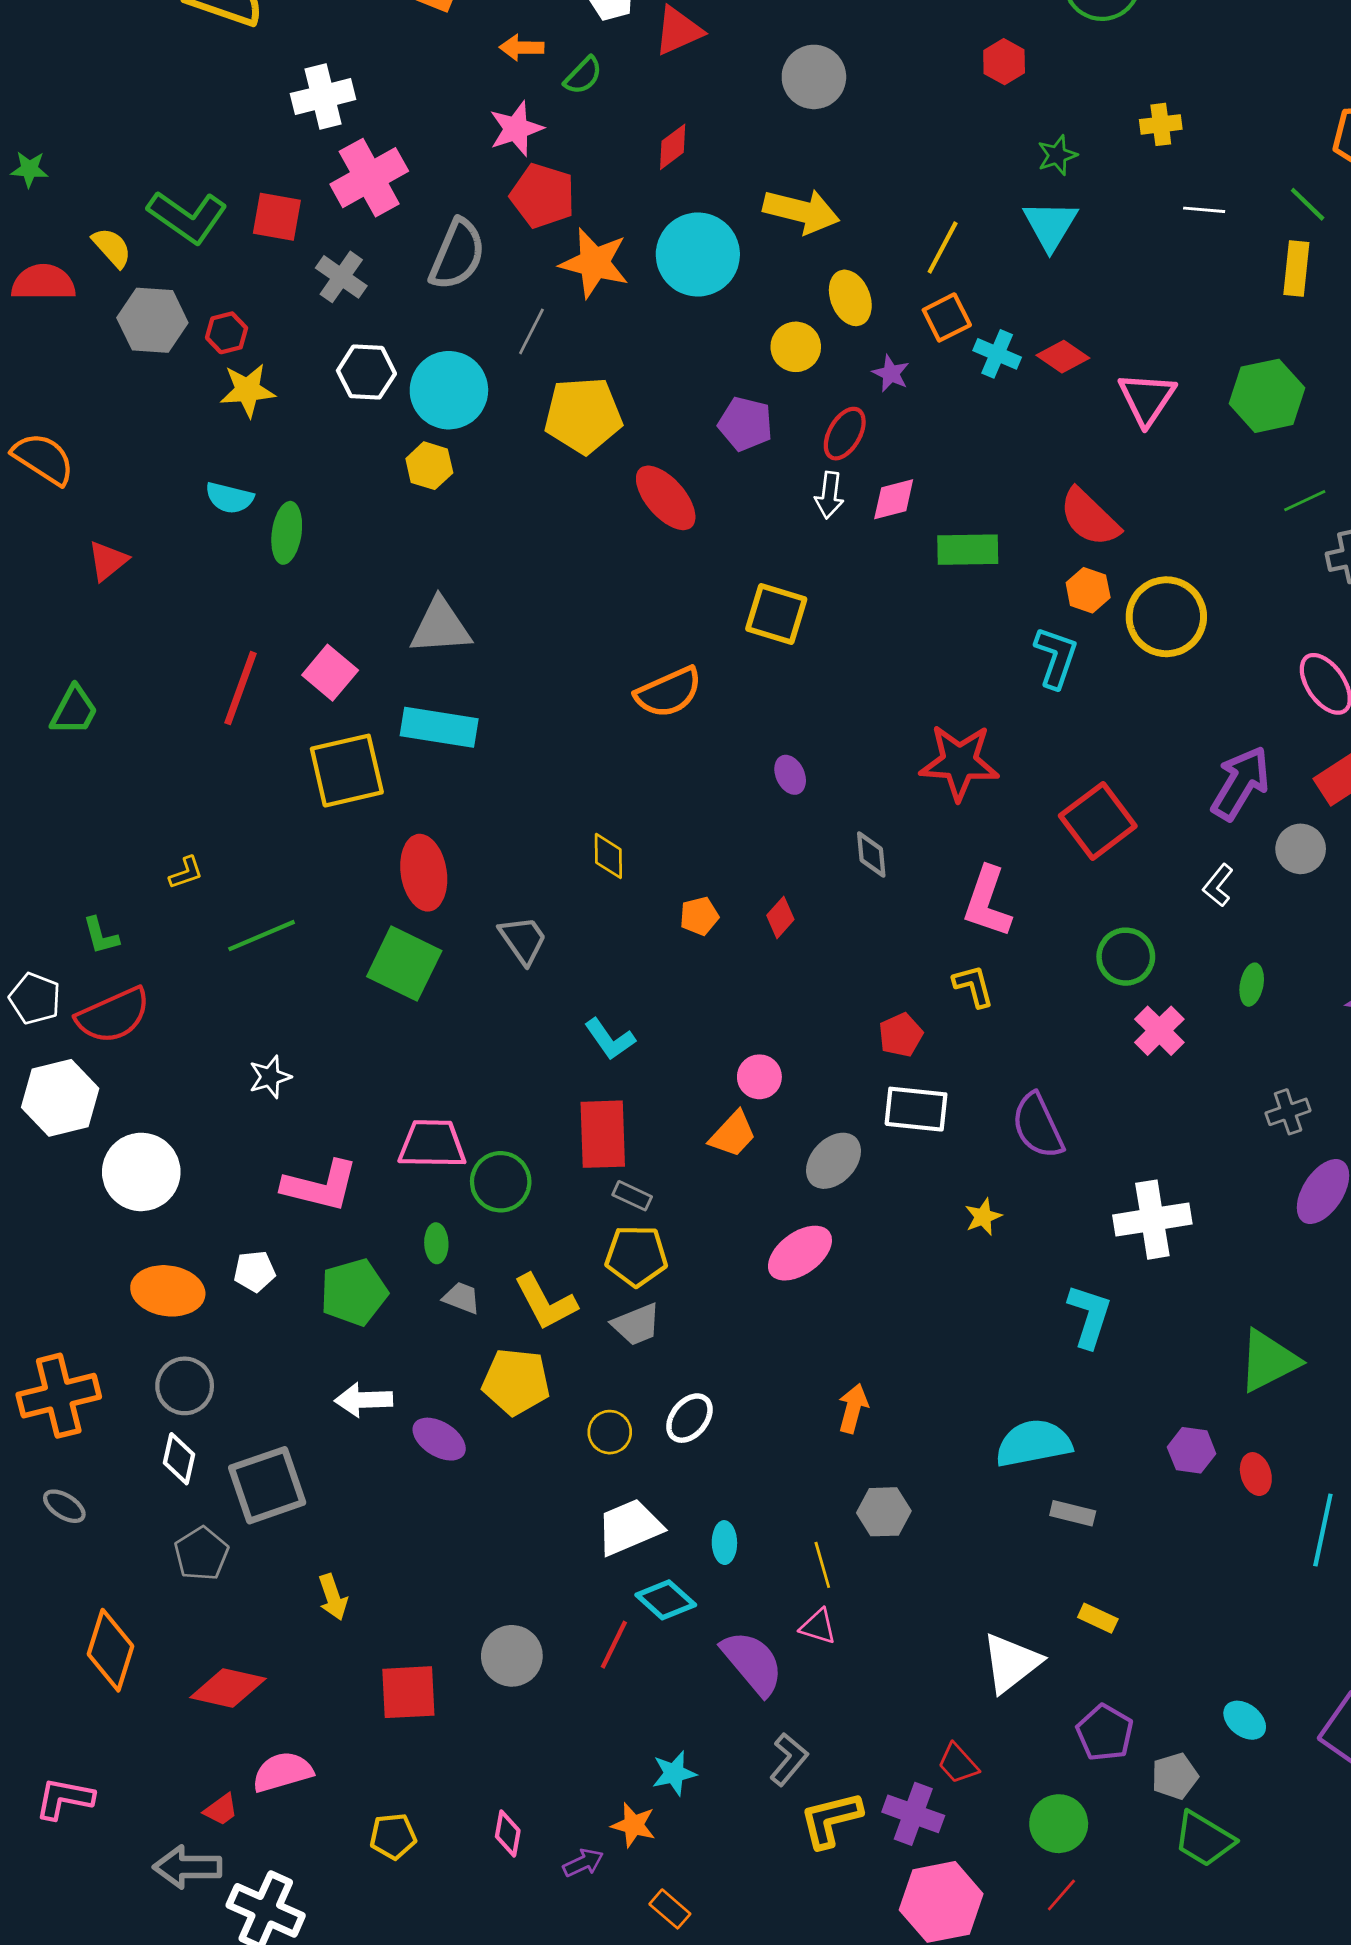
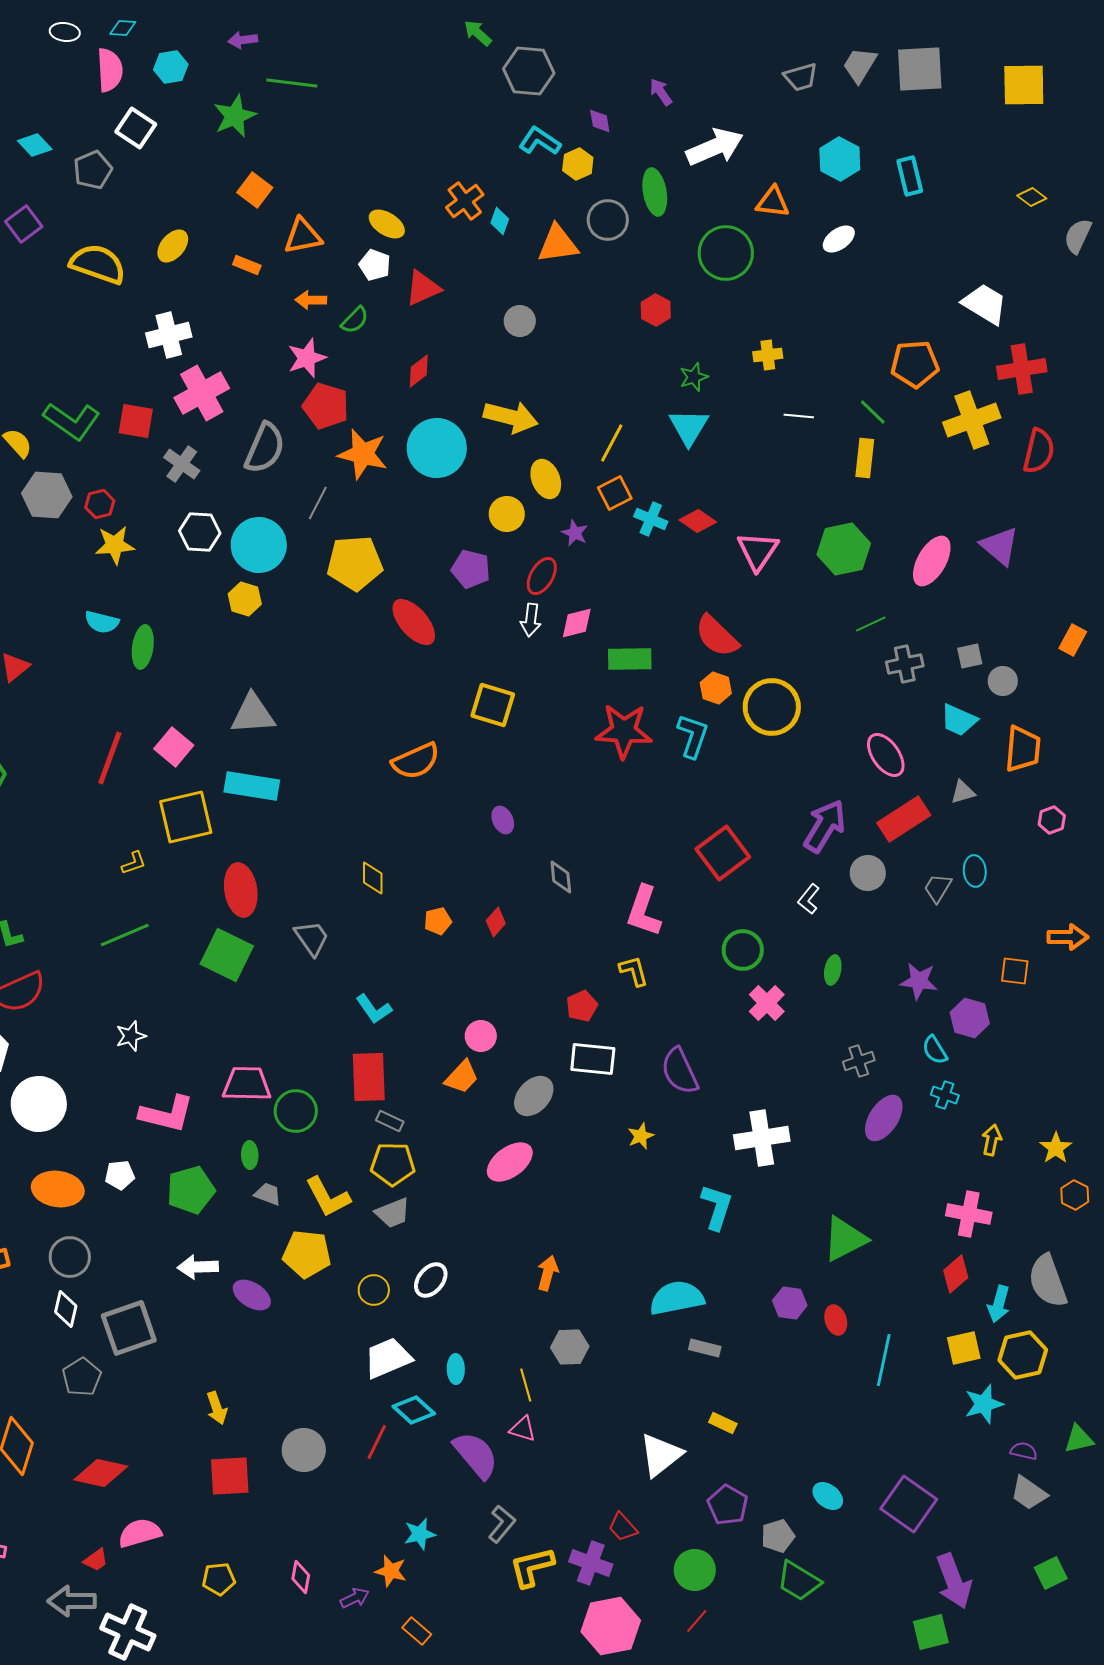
gray circle: (814, 77) -> (520, 321), size x0.7
red star: (959, 762) -> (624, 731), moved
yellow L-shape: (186, 873) -> (134, 863), moved
yellow arrow: (333, 1597) -> (217, 1408), moved

